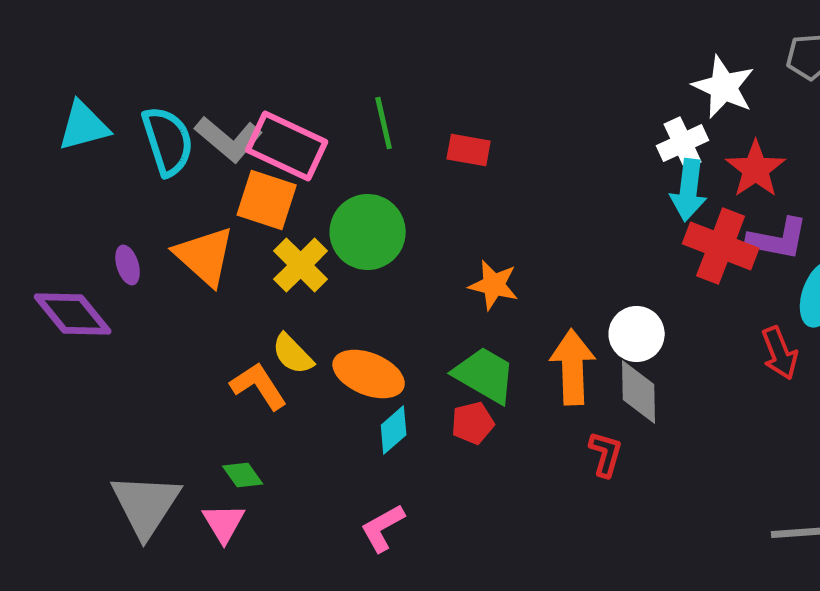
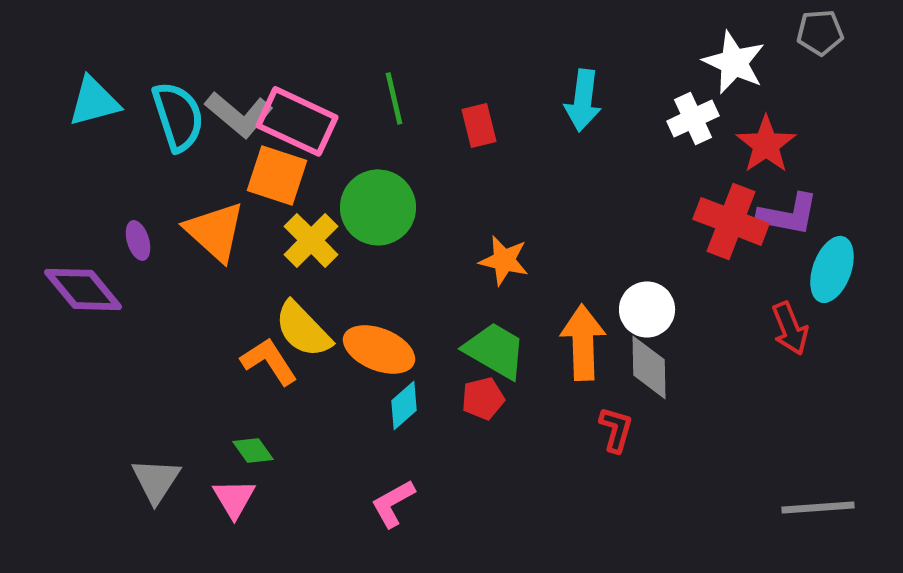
red rectangle: (469, 150) -> (479, 125), turned 66
cyan arrow: (689, 190) -> (583, 100), moved
yellow semicircle: (293, 354) -> (303, 329), size x1.4
gray triangle: (146, 505) -> (156, 480), size x0.7

